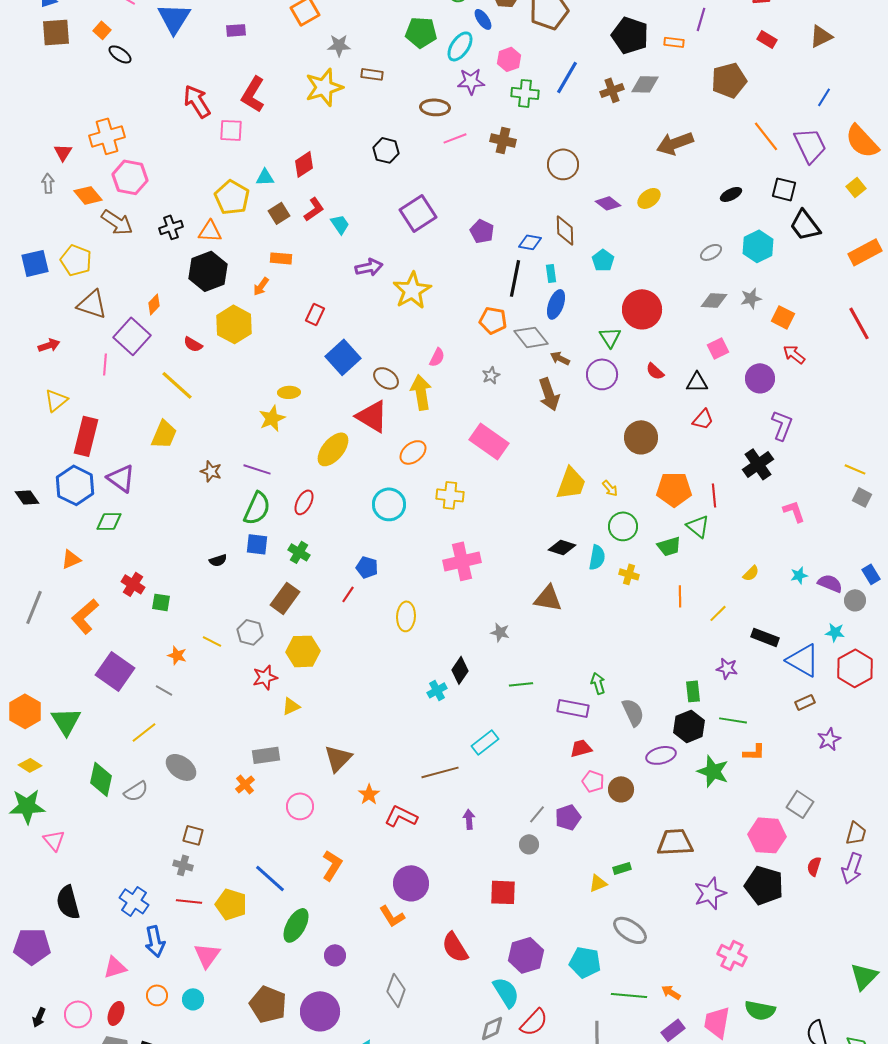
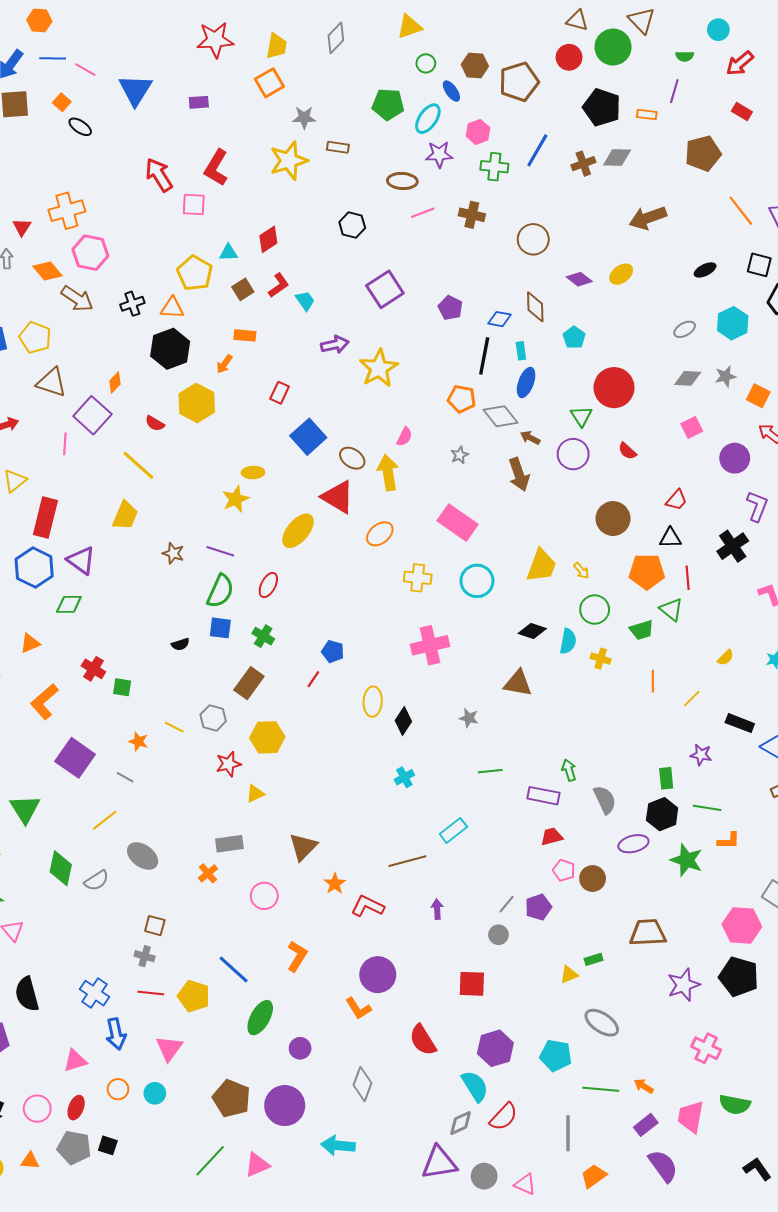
black triangle: (697, 382) -> (670, 538), moved
cyan circle: (389, 504) -> (477, 581), moved
black diamond: (460, 670) -> (403, 721), moved

